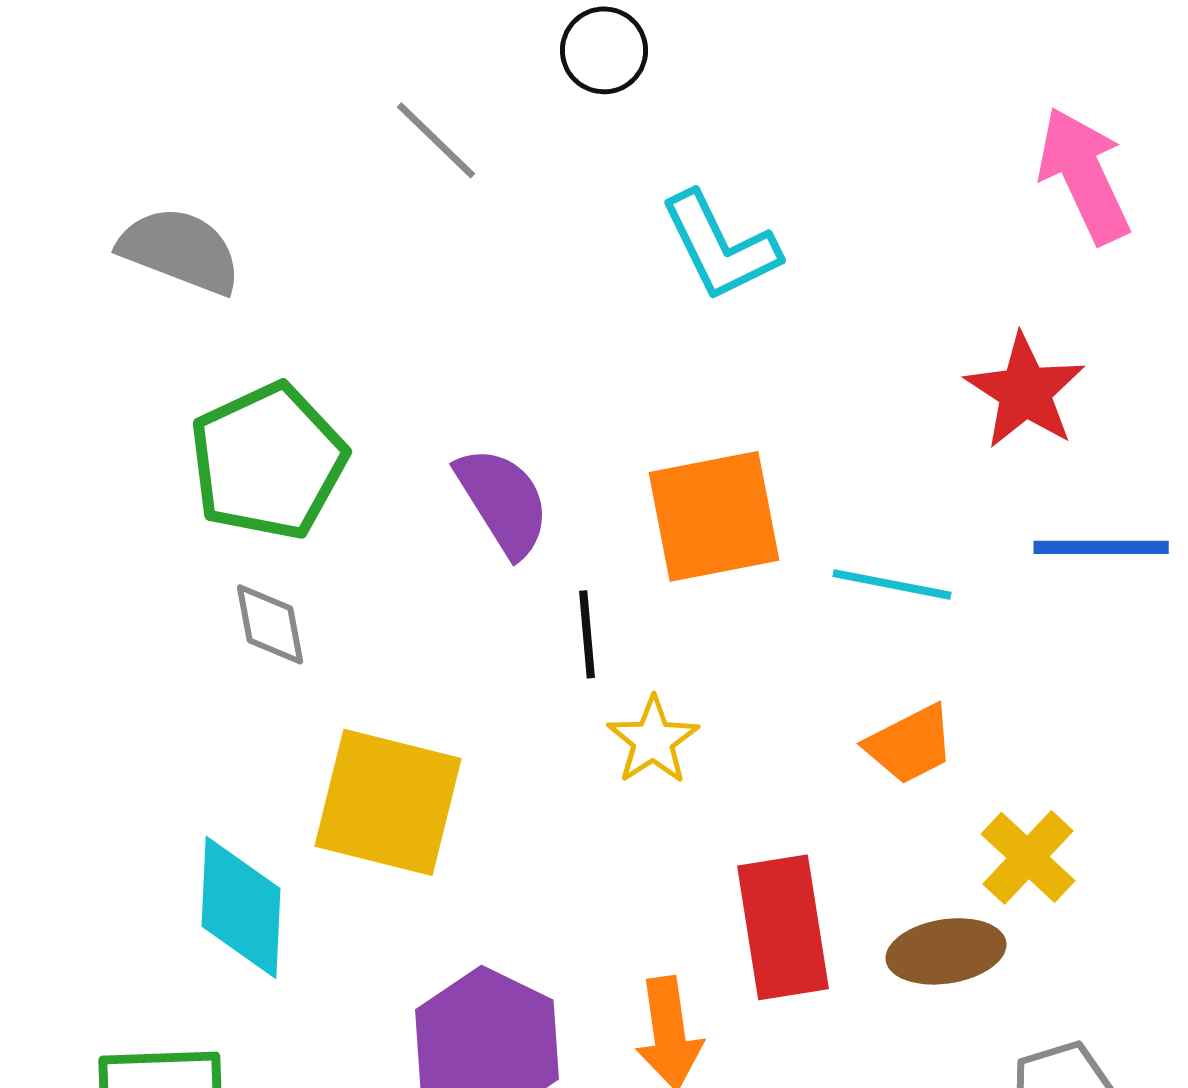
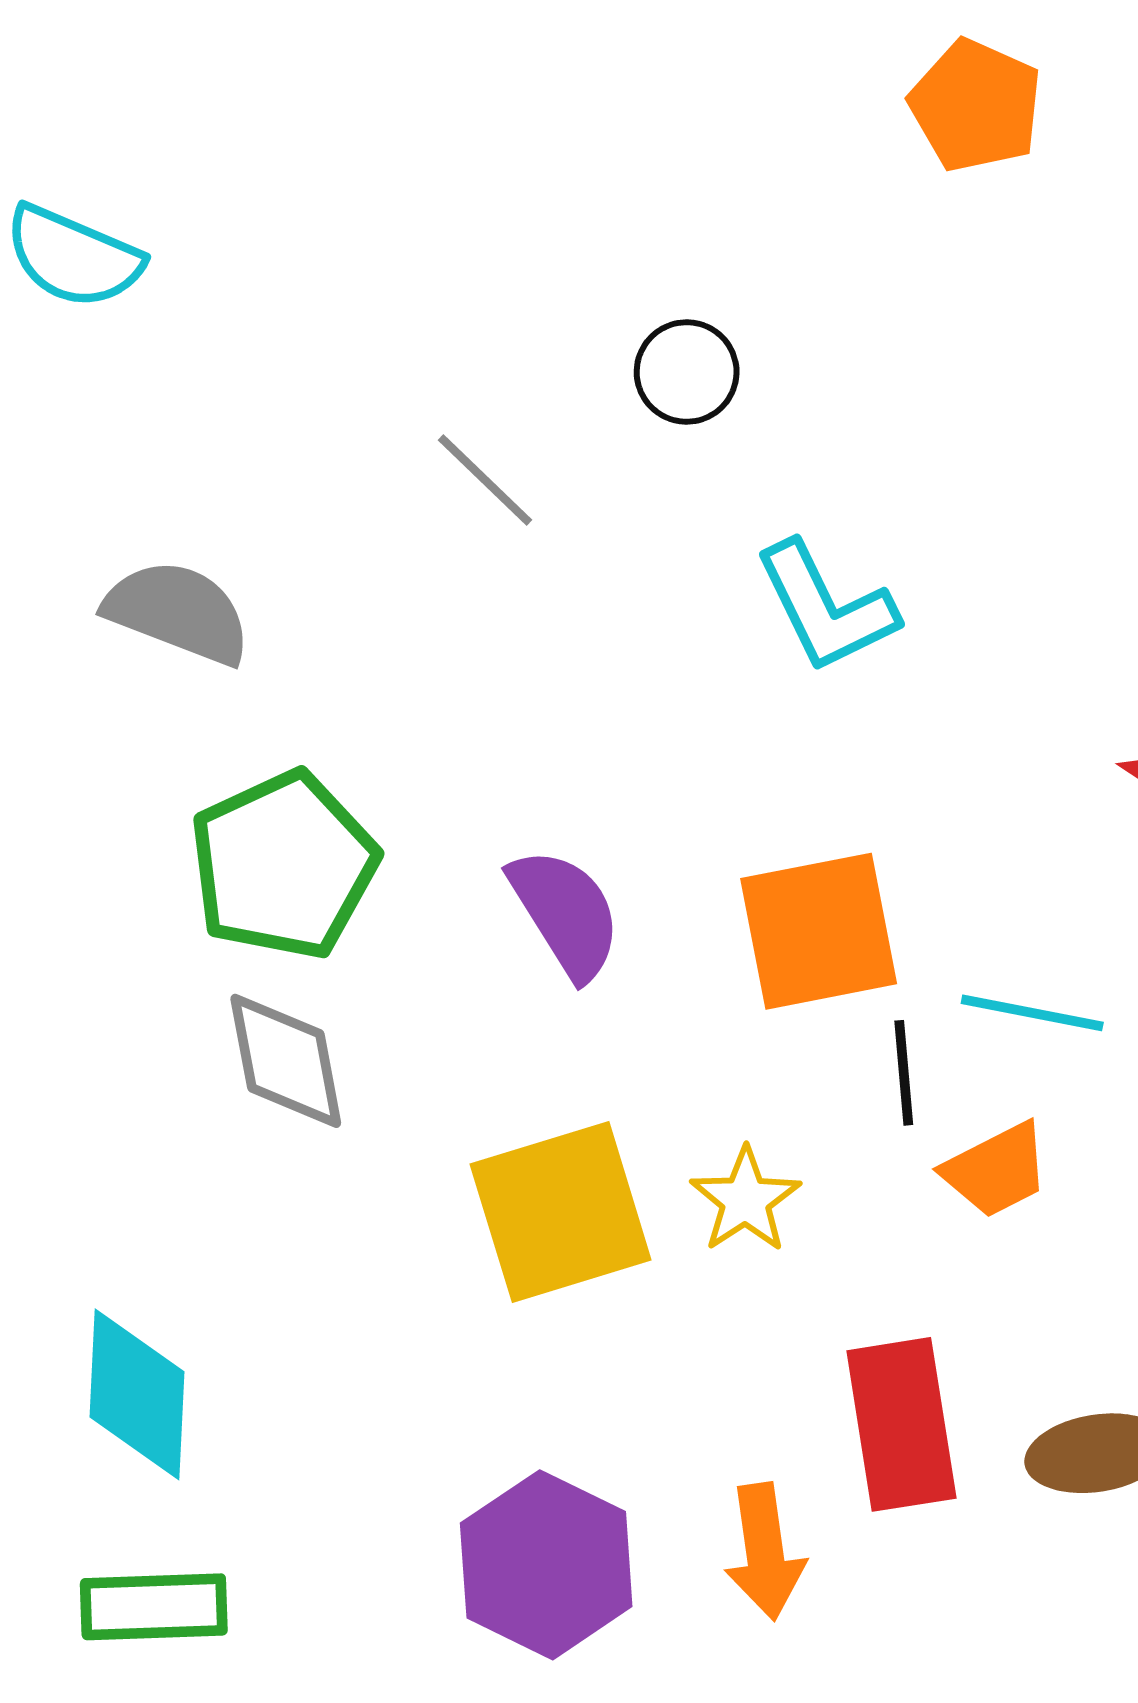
gray diamond: (270, 624) -> (286, 1061), size x1.4
black line: (587, 634) -> (904, 1073), moved
orange trapezoid: (910, 744) -> (996, 1170), moved
yellow square: (388, 802) -> (561, 1212), moved, turned -31
cyan diamond: (241, 907) -> (137, 1394), moved

